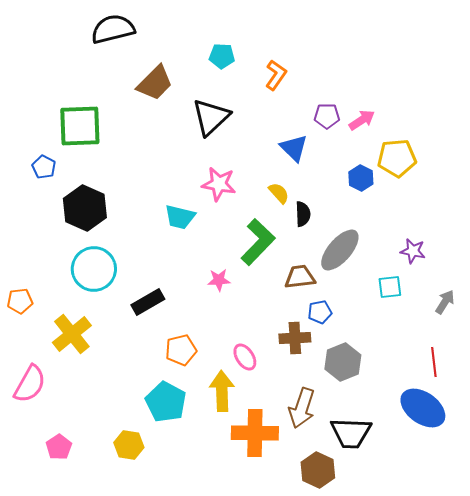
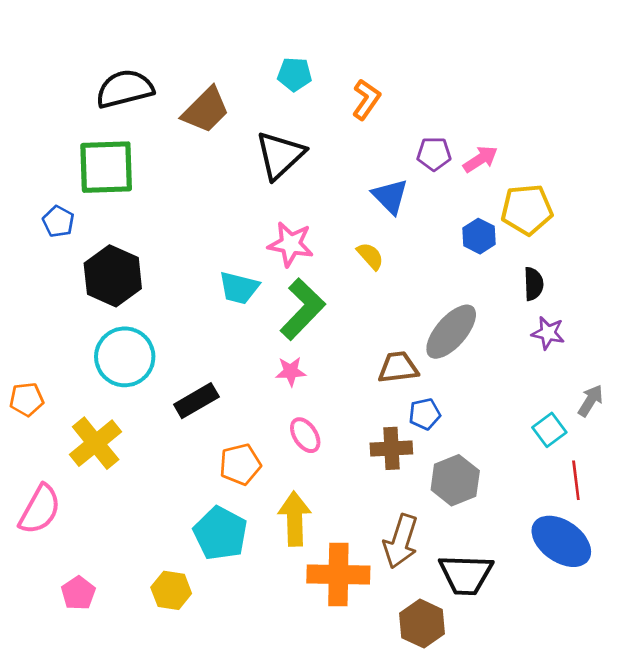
black semicircle: (113, 29) -> (125, 89), moved
black semicircle: (303, 214) -> (533, 284), moved
green L-shape: (258, 242) -> (303, 309), moved
cyan square: (390, 287) -> (549, 430), moved, turned -30
pink ellipse: (245, 357) -> (305, 435), moved

